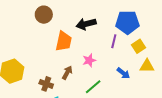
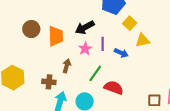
brown circle: (44, 15) -> (31, 29), moved
black arrow: (86, 24) -> (85, 27), moved
purple line: (114, 41) -> (103, 44), moved

